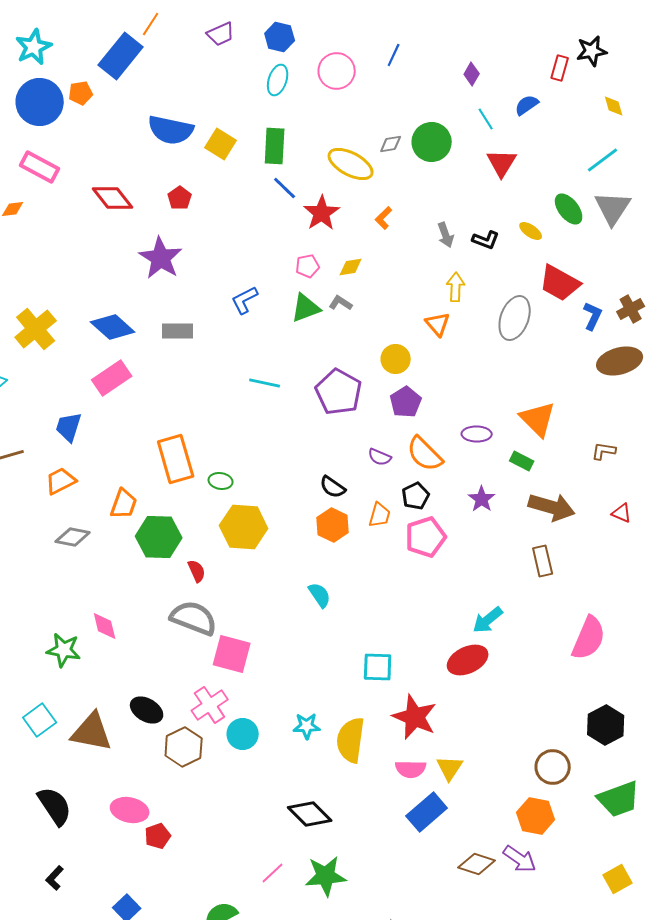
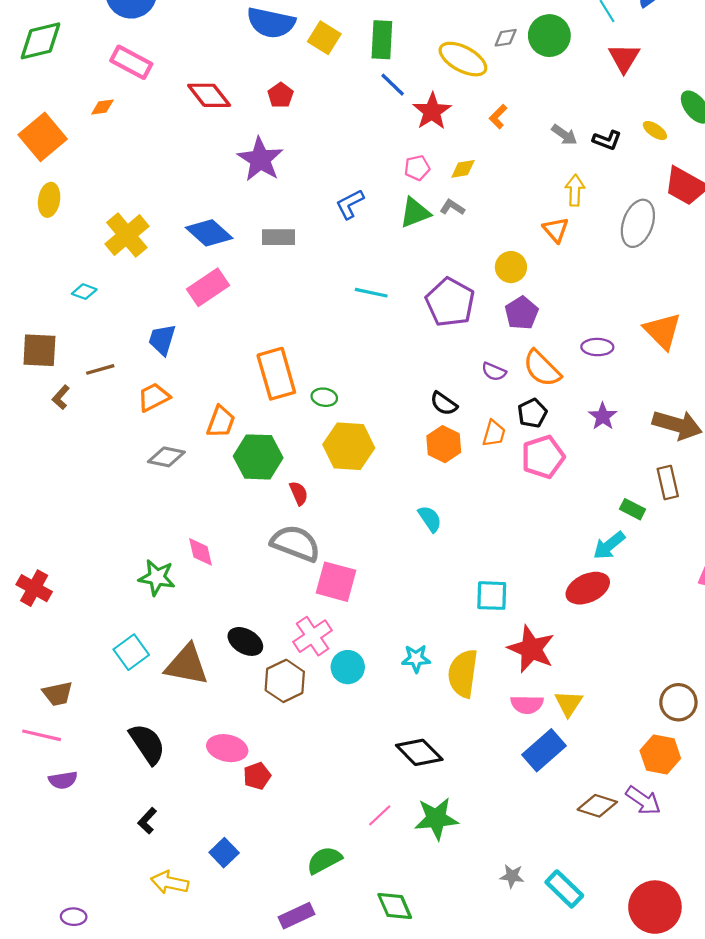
gray arrow: (446, 235) -> (564, 135), turned -35
green rectangle: (522, 461) -> (633, 509), moved

